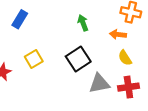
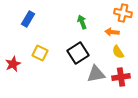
yellow square: (34, 59) -> (40, 53), turned -35

